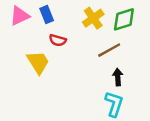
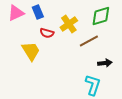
yellow cross: (93, 18) -> (69, 24), moved
black arrow: (118, 77) -> (105, 63), moved, turned 88

